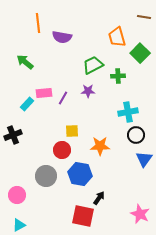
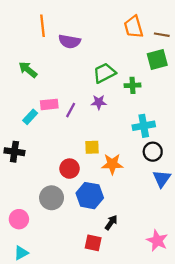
brown line: (144, 17) -> (162, 35), moved
orange trapezoid: (117, 37) -> (134, 27), moved
green square: (140, 53) -> (157, 59), turned 30
yellow square: (72, 131) -> (92, 147), moved
black cross: (13, 135) -> (14, 152), turned 30
red square: (83, 216) -> (93, 243), size x0.7

